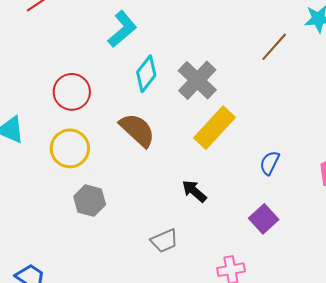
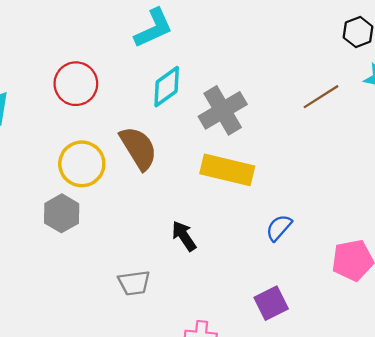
yellow rectangle: (214, 128) -> (227, 170), turned 45
yellow circle: (70, 148) -> (82, 164), moved
purple square: (264, 219) -> (271, 303), moved

